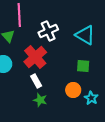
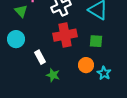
red cross: (35, 57) -> (65, 35), moved, turned 30
white rectangle: (36, 81) -> (40, 57), moved

